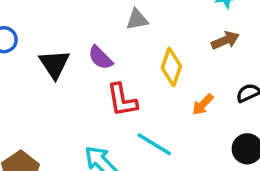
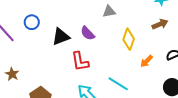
black triangle: (54, 64) -> (61, 37), turned 42
red L-shape: (122, 100) -> (80, 61), moved

